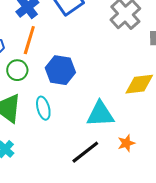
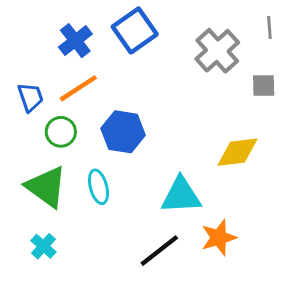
orange line: (29, 40) -> (78, 88), turned 40
orange star: (126, 143) -> (219, 238), size x1.4

